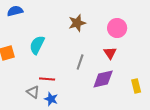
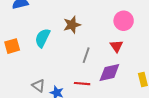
brown star: (77, 23) -> (72, 25), moved
red line: (47, 79) -> (82, 84), moved

